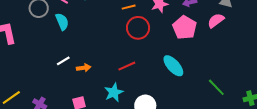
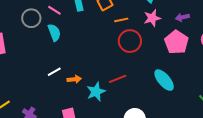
cyan star: (114, 92) -> (96, 92), moved

